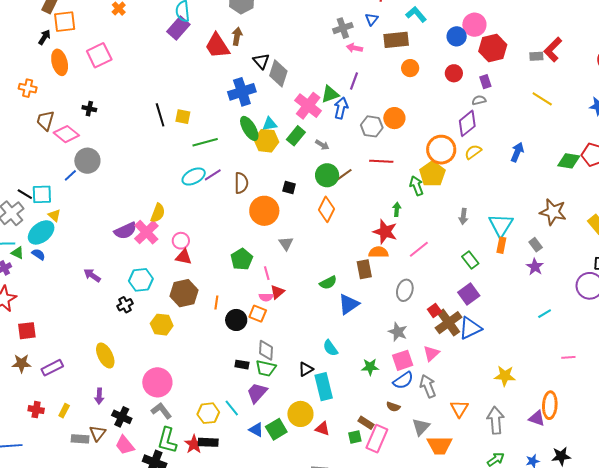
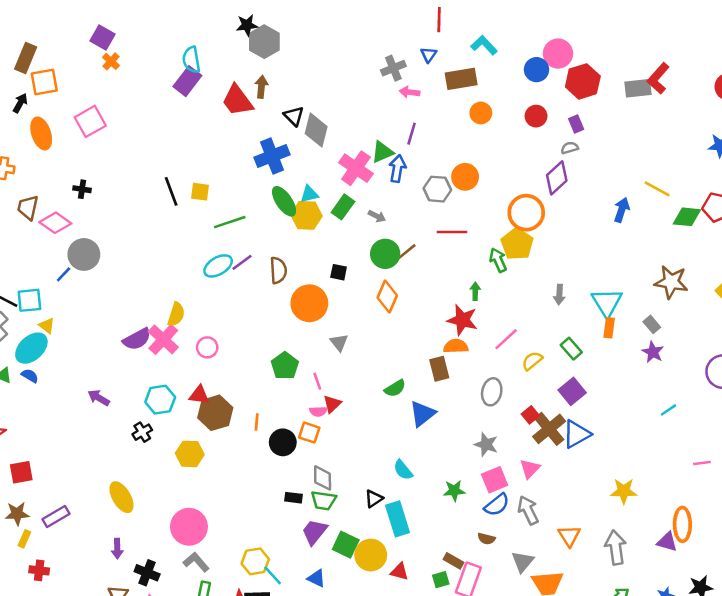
gray rectangle: (536, 56) -> (638, 88), size x1.5
yellow line: (542, 99) -> (657, 189), moved
yellow semicircle: (473, 152) -> (532, 361), moved
red triangle: (184, 257) -> (199, 395), moved
cyan line: (232, 408) -> (273, 575), moved
yellow rectangle: (64, 411) -> (24, 539), moved
green square: (276, 429) -> (346, 545), moved, turned -30

